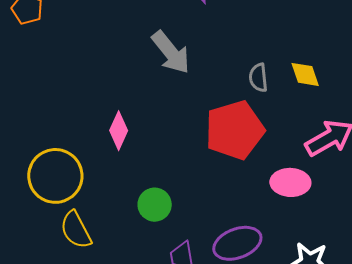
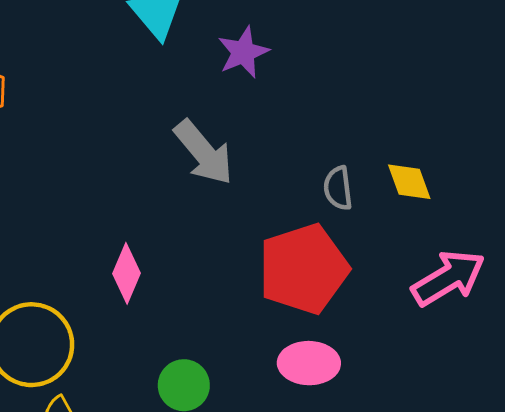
pink ellipse: (290, 182) -> (309, 363), moved

